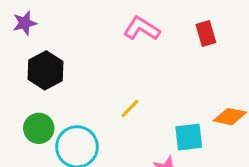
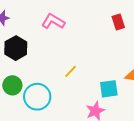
pink L-shape: (142, 29) -> (53, 21), moved

